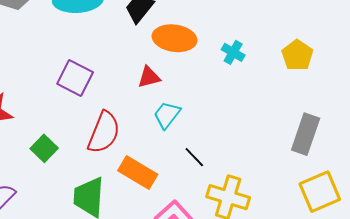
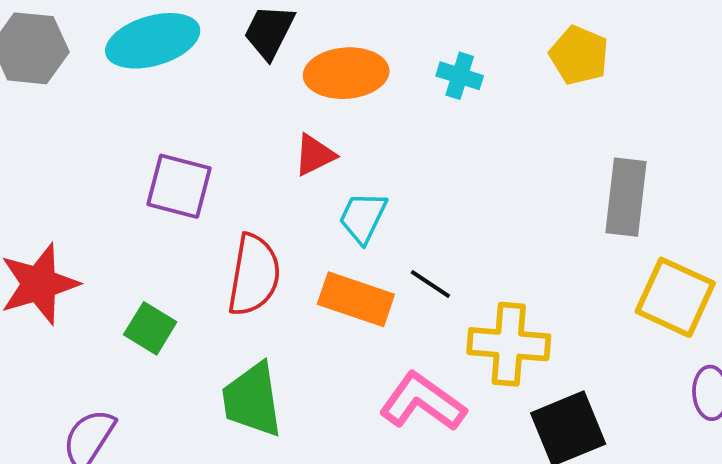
orange rectangle: (138, 172) -> (356, 299), moved
yellow square: (320, 192) -> (675, 297), turned -30

